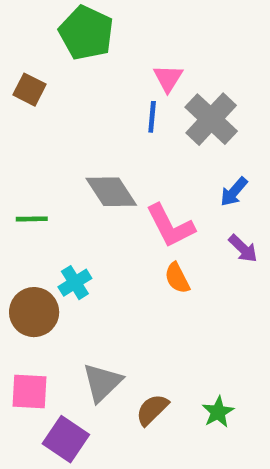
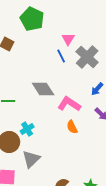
blue line: (152, 117) -> (61, 56), turned -32
pink L-shape: (170, 226) -> (69, 104), turned 150
gray triangle: (102, 382) -> (31, 159), moved

